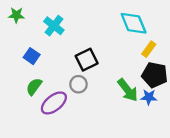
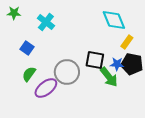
black square: (87, 60) -> (95, 60), moved, turned 36
gray circle: (78, 84) -> (67, 72), size x1.6
blue star: (149, 97) -> (117, 64), moved

